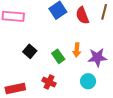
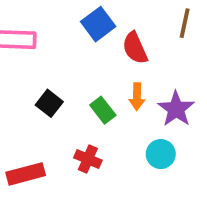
red semicircle: (82, 15) -> (135, 48), moved
purple star: (97, 57) -> (176, 109), turned -30

